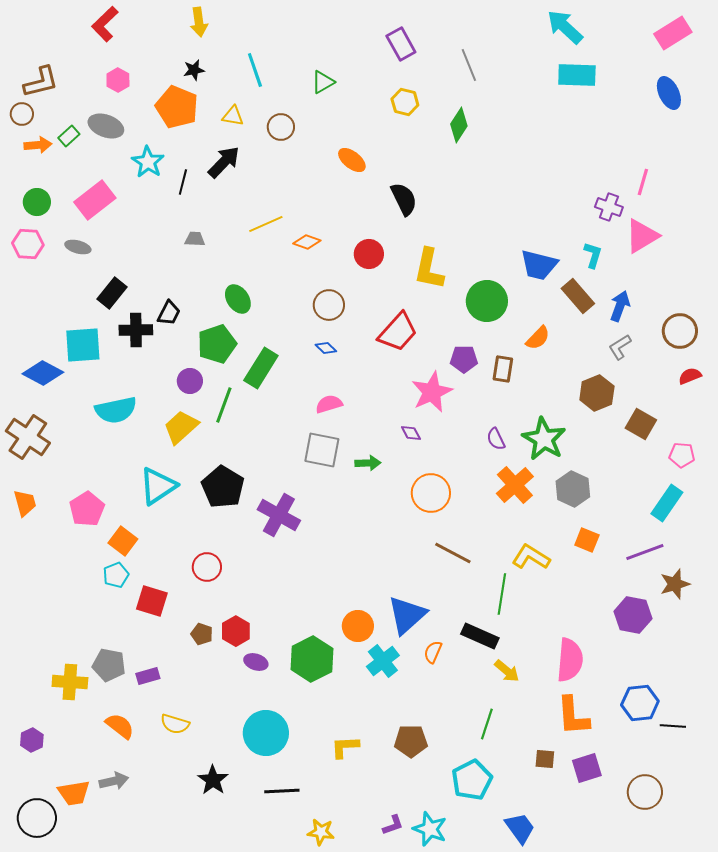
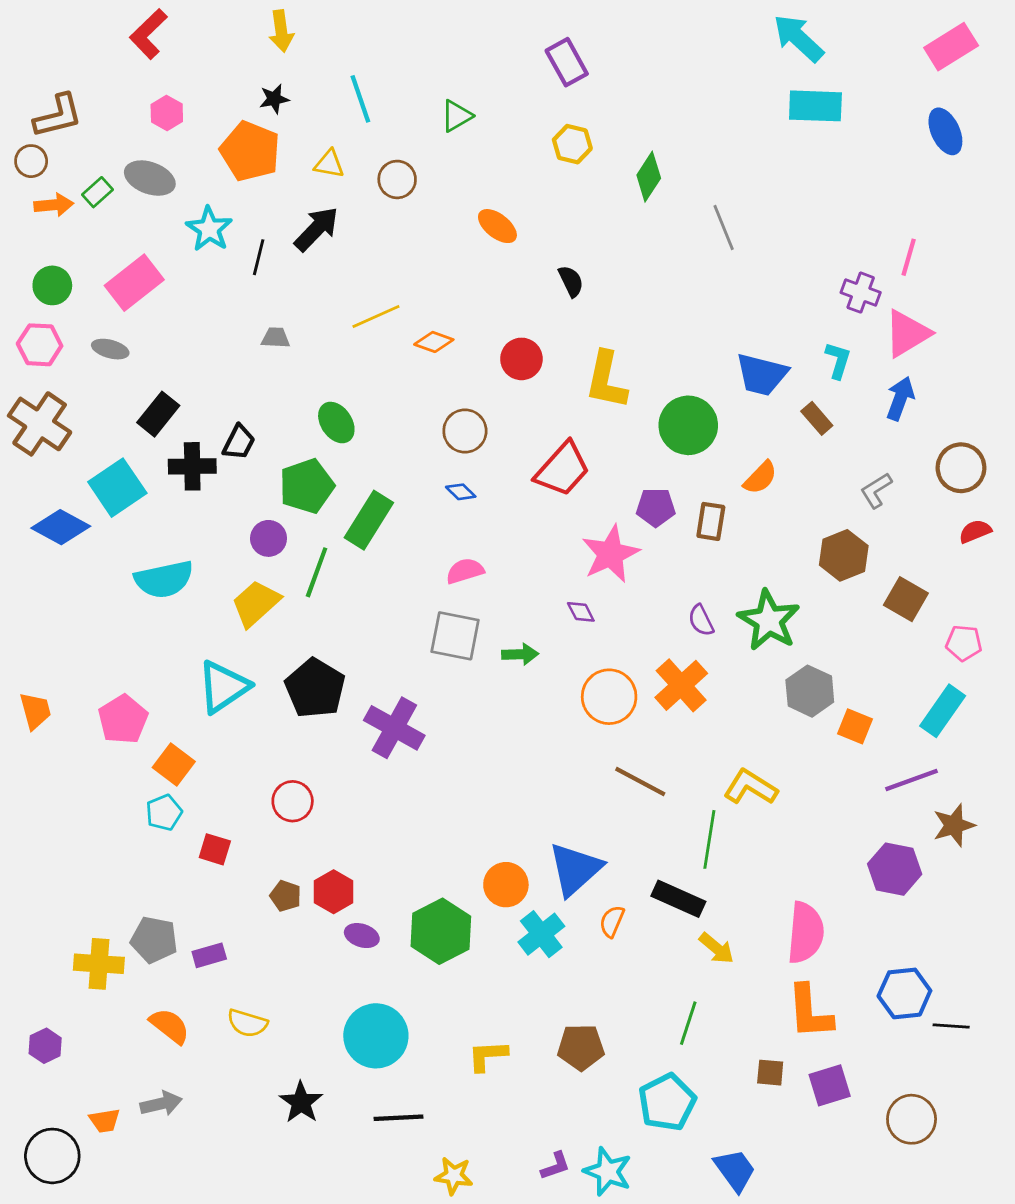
gray line: (469, 65) -> (724, 228), moved
black semicircle: (404, 199) -> (571, 281), size x0.7
brown rectangle: (578, 296) -> (817, 418), size x0.7
blue arrow: (620, 306) -> (900, 398), moved
cyan square: (83, 345) -> (117, 488), turned -30
brown cross: (28, 437) -> (40, 424), moved
orange cross: (515, 485) -> (681, 685), moved
orange square: (587, 540) -> (855, 726), moved
red square: (152, 601) -> (215, 849), size x0.7
orange trapezoid: (74, 793) -> (105, 1121), size x0.7

